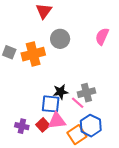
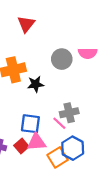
pink semicircle: (102, 36) -> (88, 53), turned -114
gray circle: (60, 39) -> (62, 59), moved
black star: (61, 92) -> (36, 84), moved

